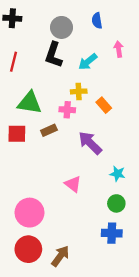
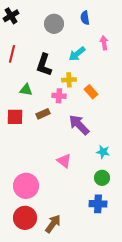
black cross: (12, 18) -> (11, 16), turned -35
black L-shape: (53, 55) -> (44, 65), moved
green triangle: (29, 103) -> (26, 90), size x0.6

